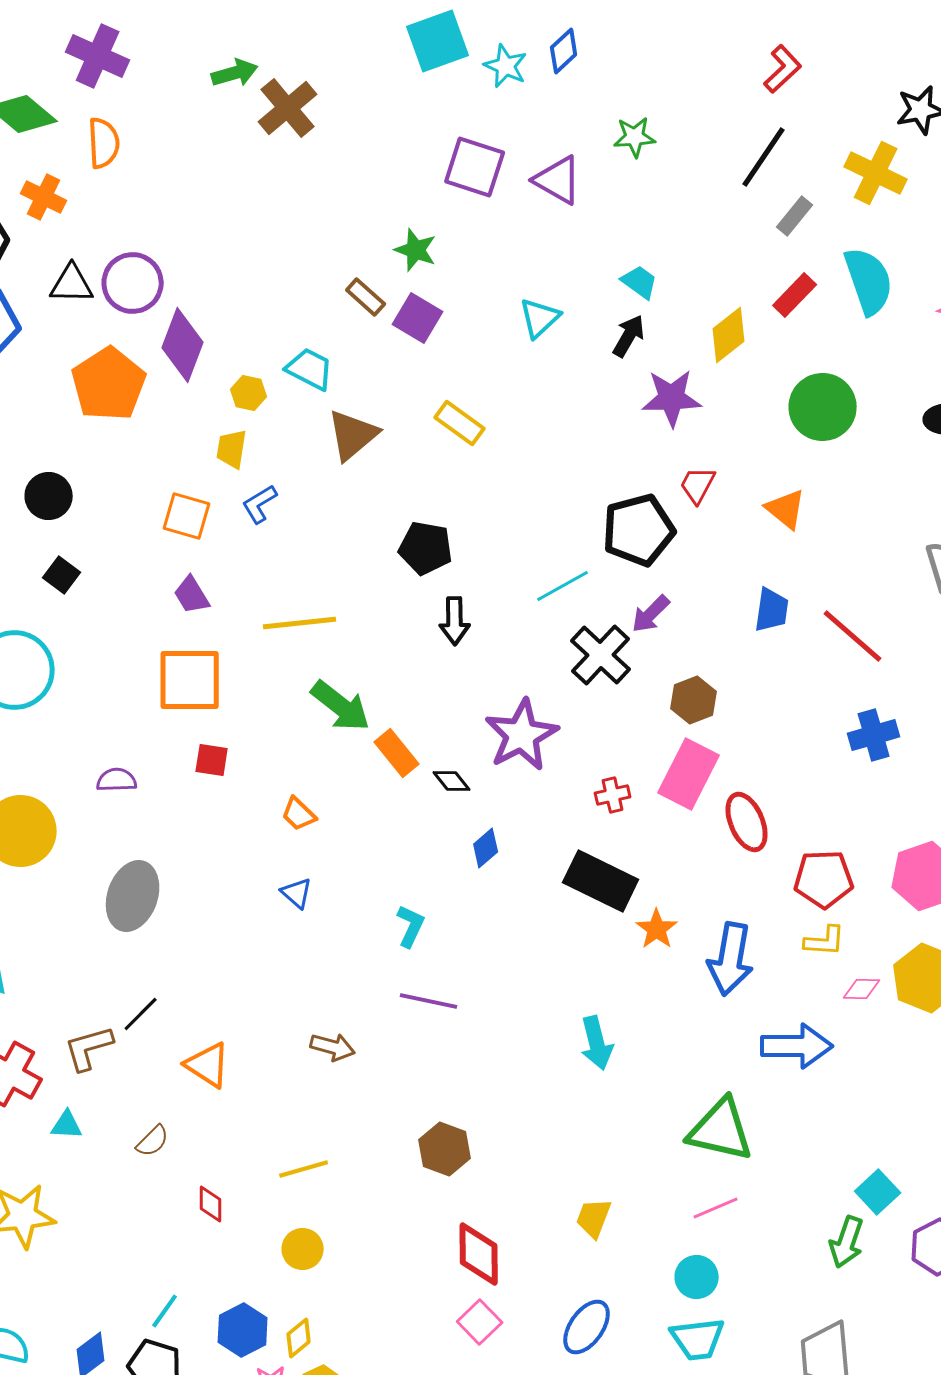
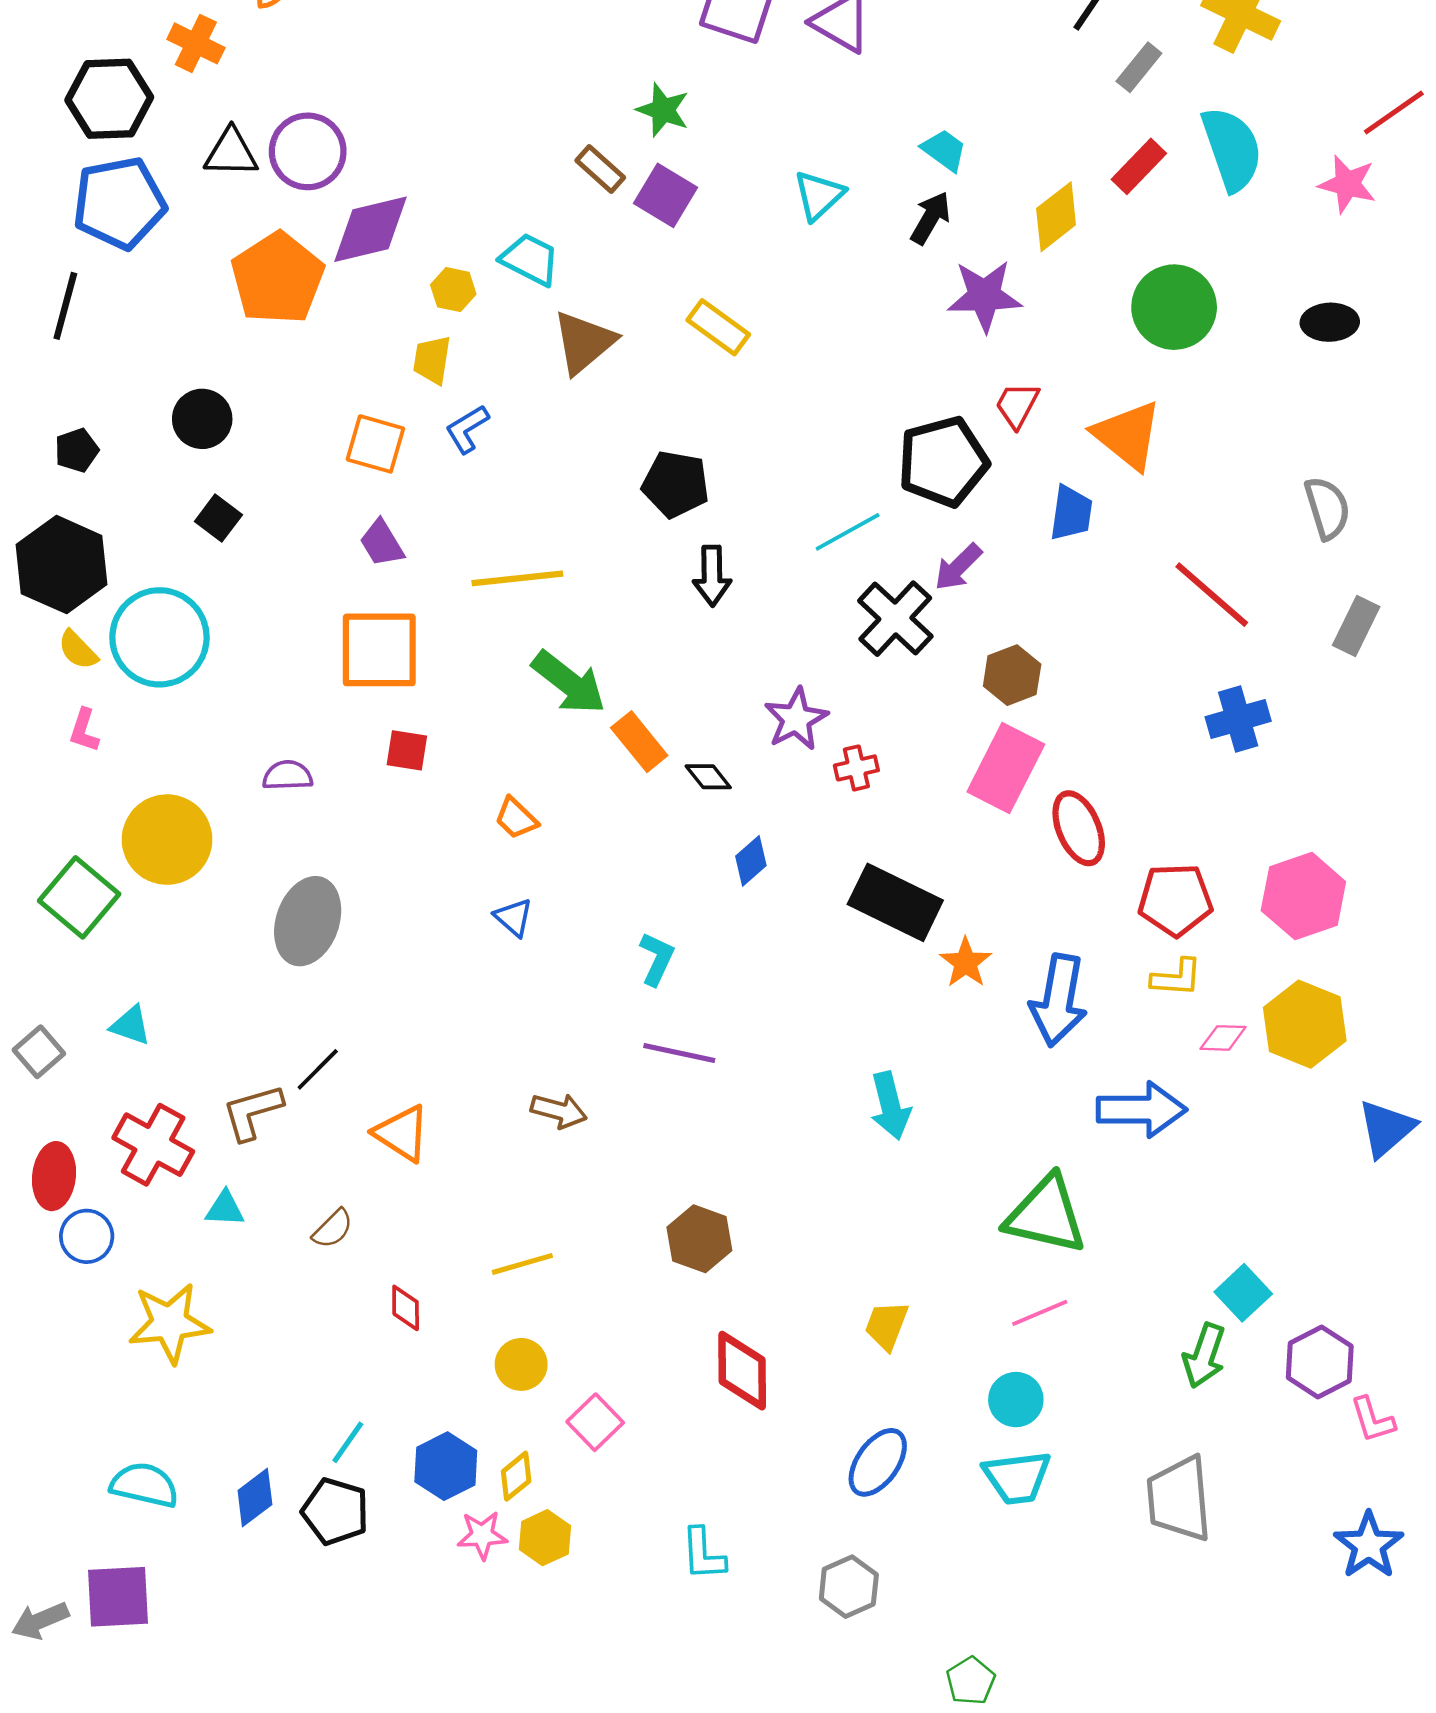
purple diamond: (183, 345) -> (370, 229), turned 56
orange triangle: (786, 509) -> (1128, 435), size x1.4
blue trapezoid: (772, 610) -> (1071, 513), moved
purple star: (522, 735) -> (796, 719), size x0.7
red cross: (613, 795) -> (856, 768), moved
pink square: (480, 1322) -> (595, 1422), moved

